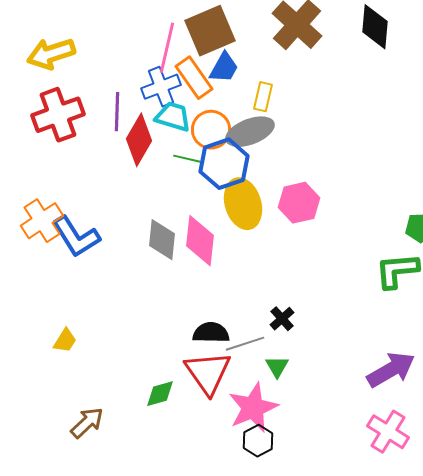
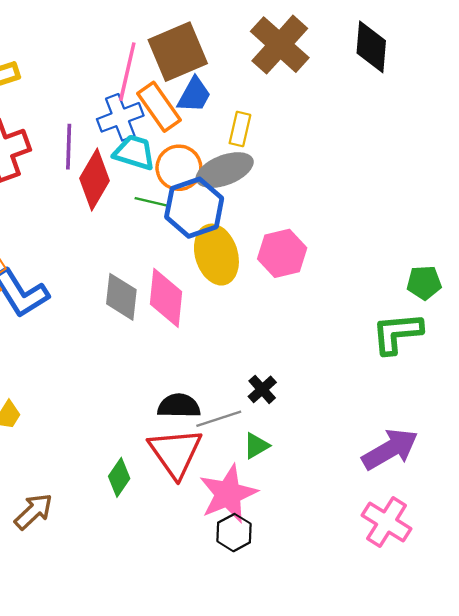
green triangle: (277, 367) -> (256, 446), turned 30
green diamond: (160, 394) -> (119, 477), turned -40

